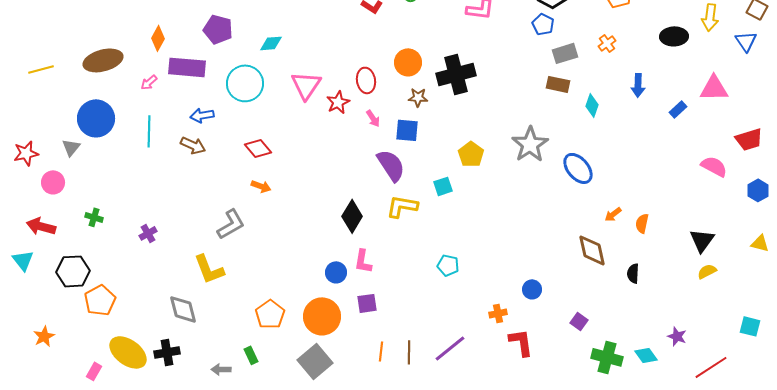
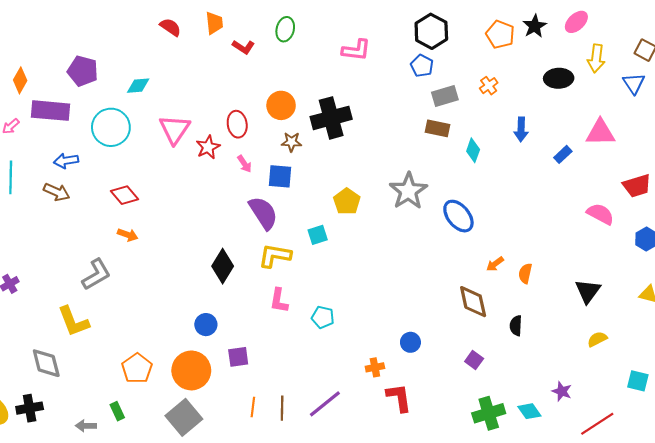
pink L-shape: (363, 261) -> (279, 301), moved
yellow semicircle: (707, 271) -> (597, 339), moved
purple square: (579, 321) -> (474, 360), moved
green cross: (607, 357) -> (489, 413), turned -32

